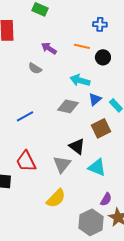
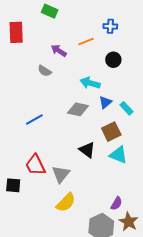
orange line: (82, 46) -> (86, 42), moved, turned -35
gray triangle: (62, 164) -> (61, 174), moved
cyan triangle: (97, 167) -> (118, 155), moved

